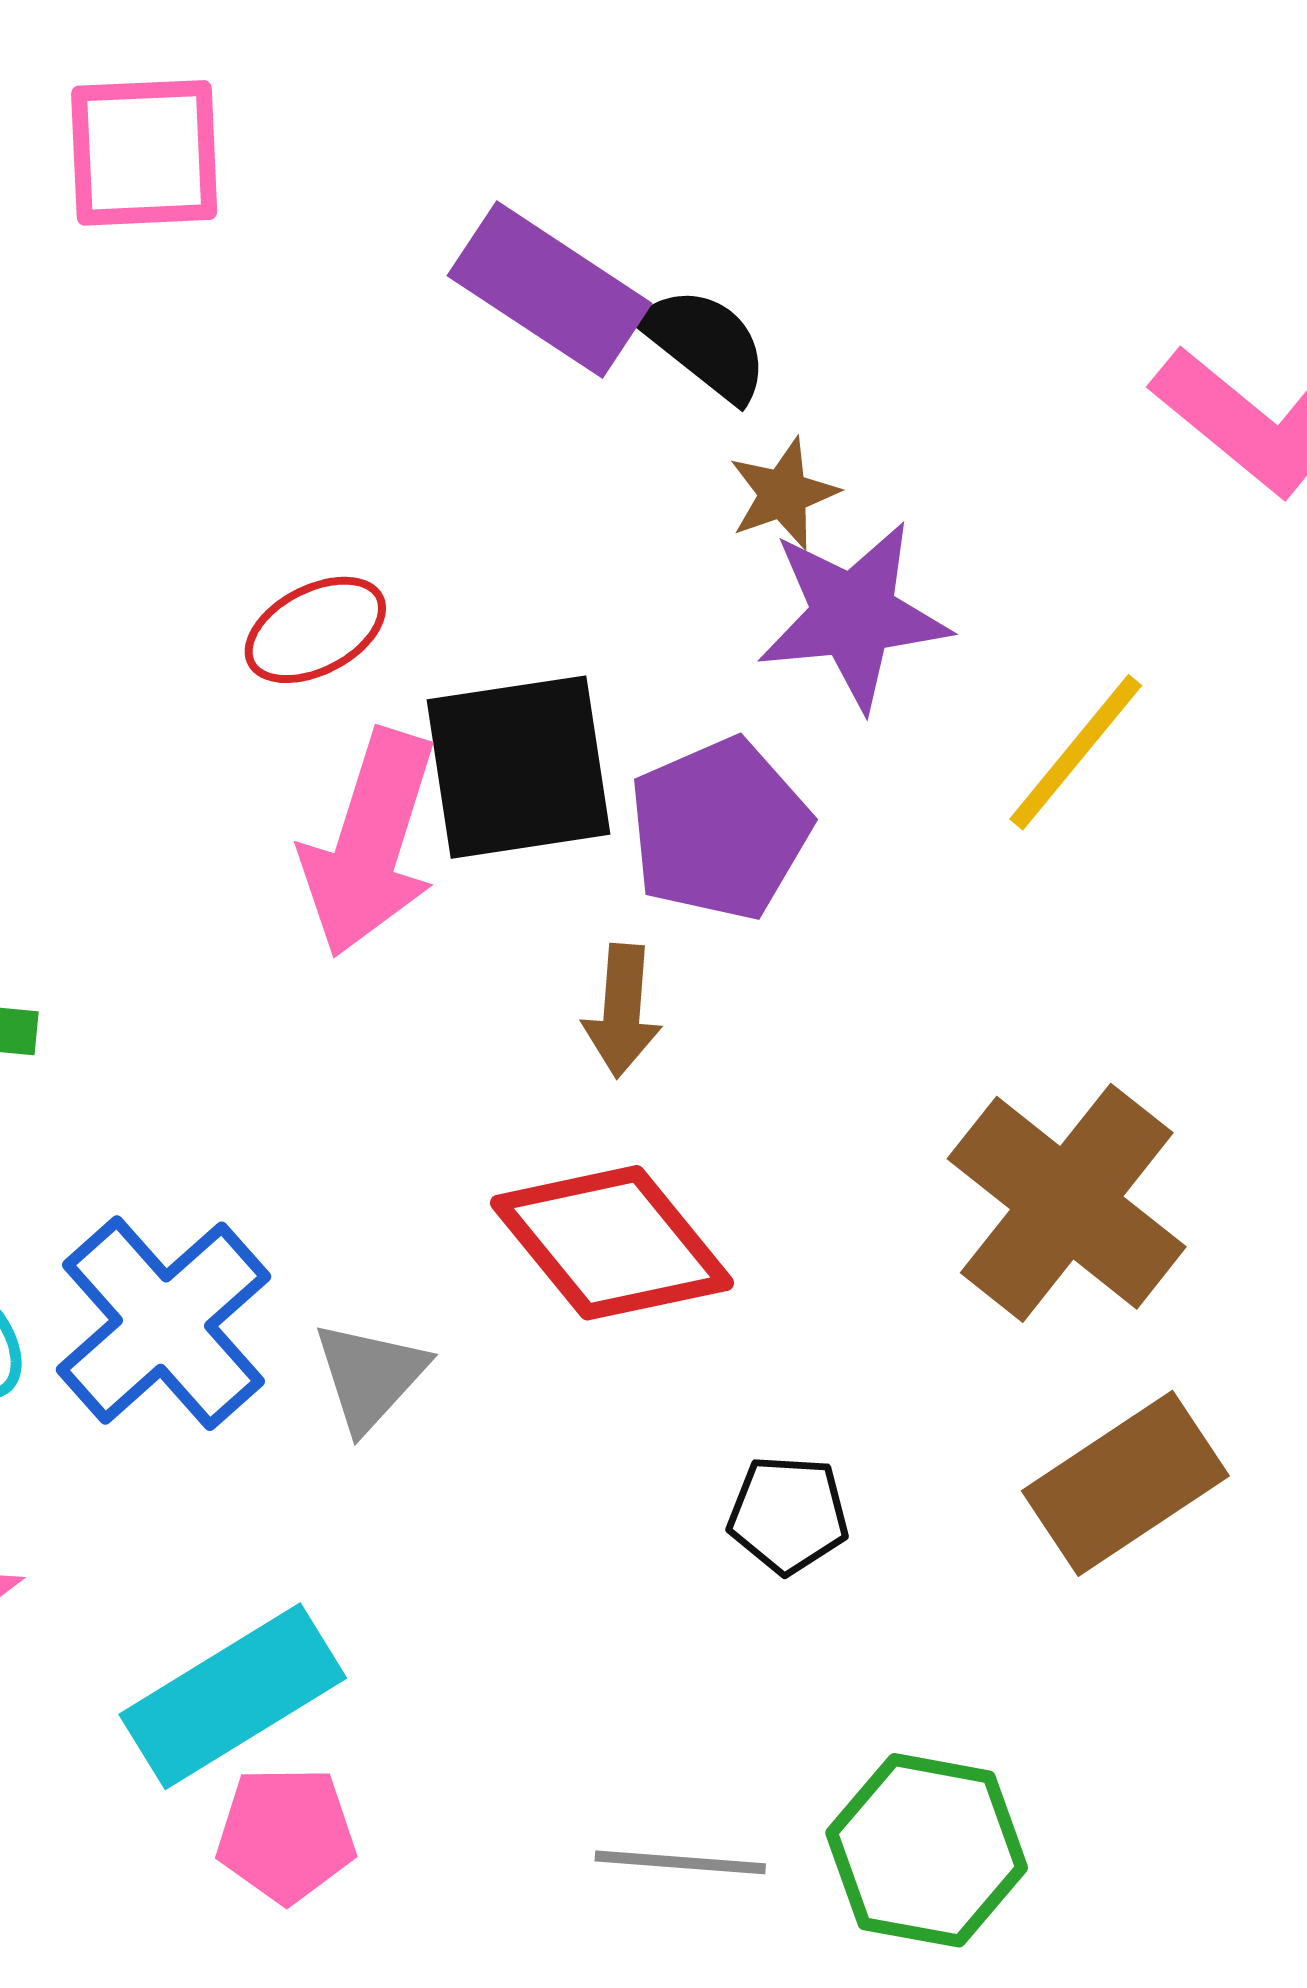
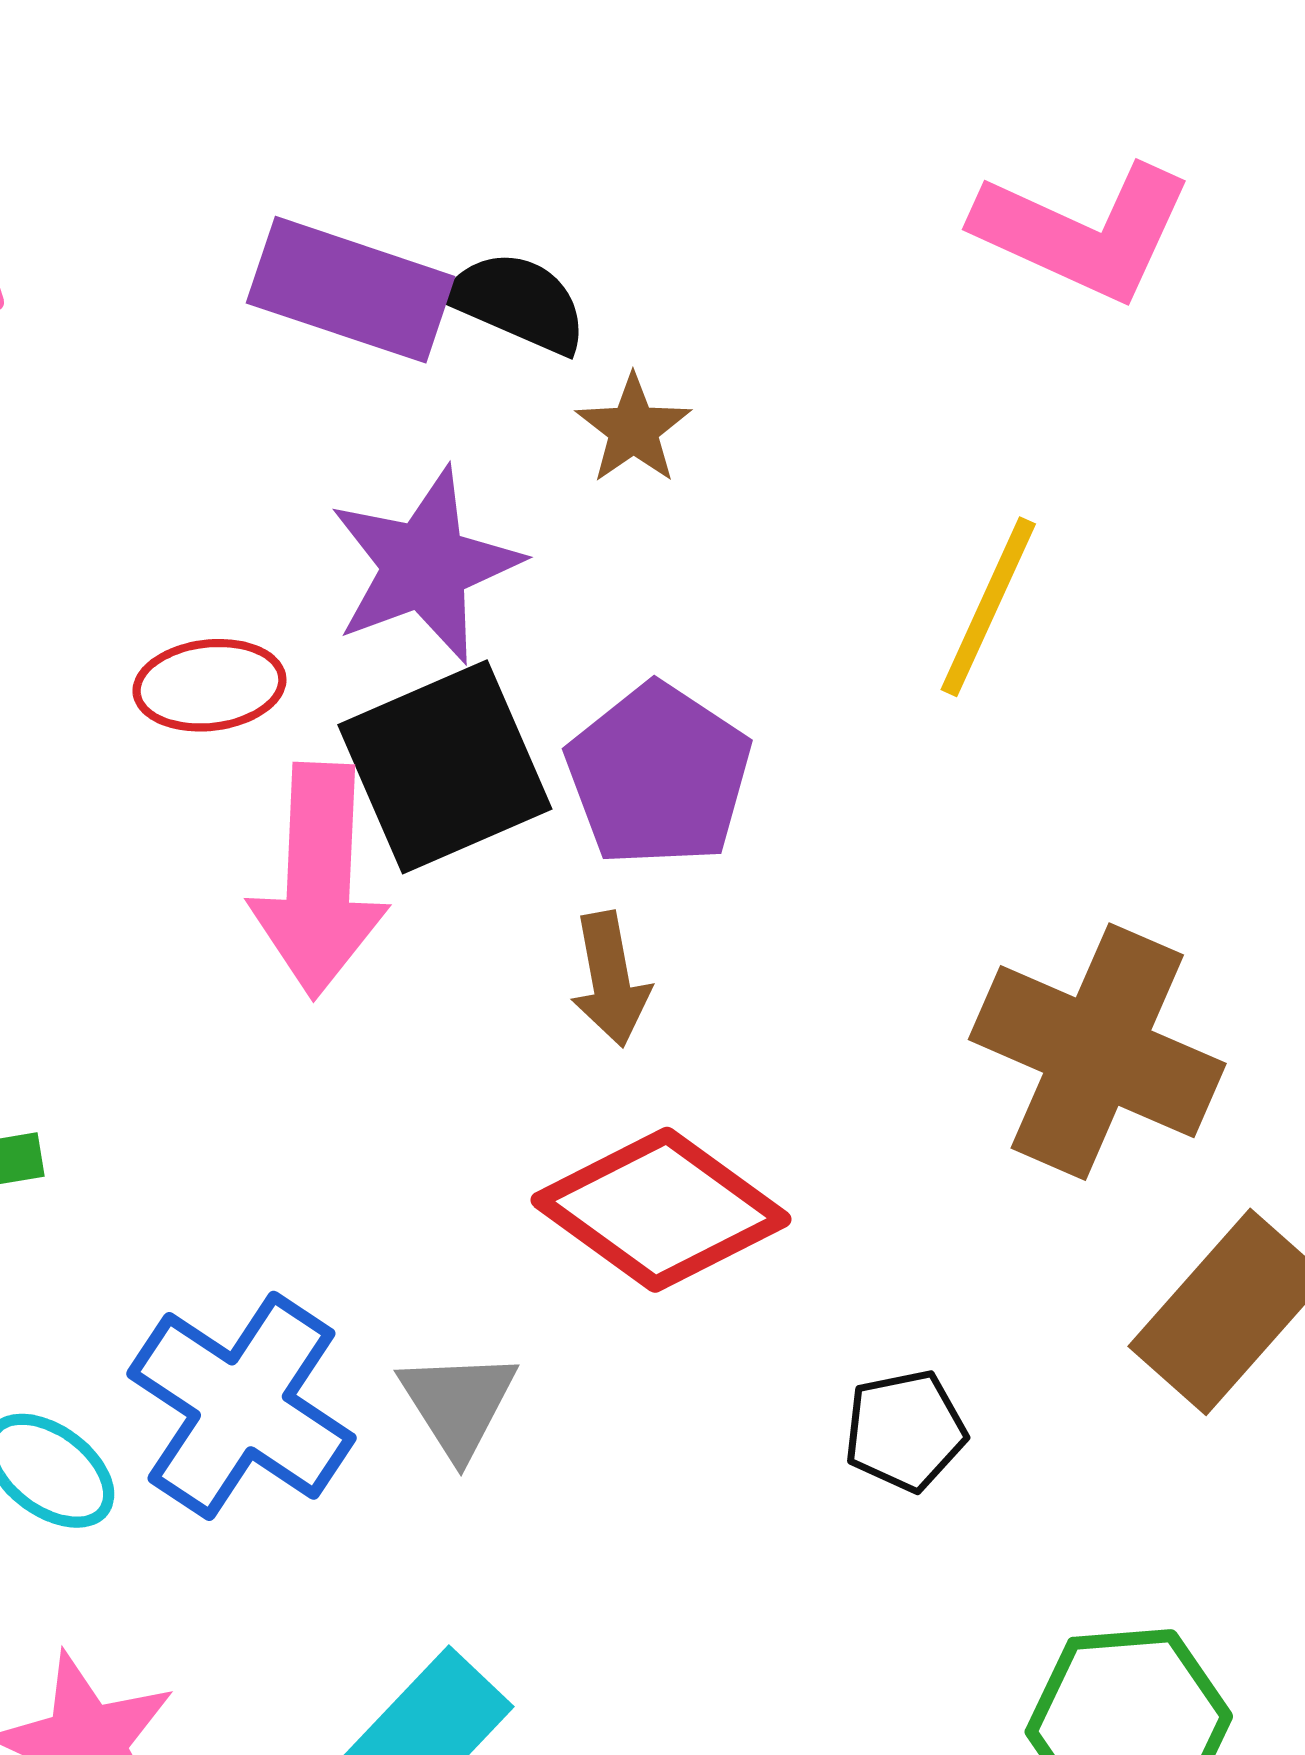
purple star: (853, 615) -> (425, 566), moved
red ellipse: (315, 630) -> (209, 685), turned 36

